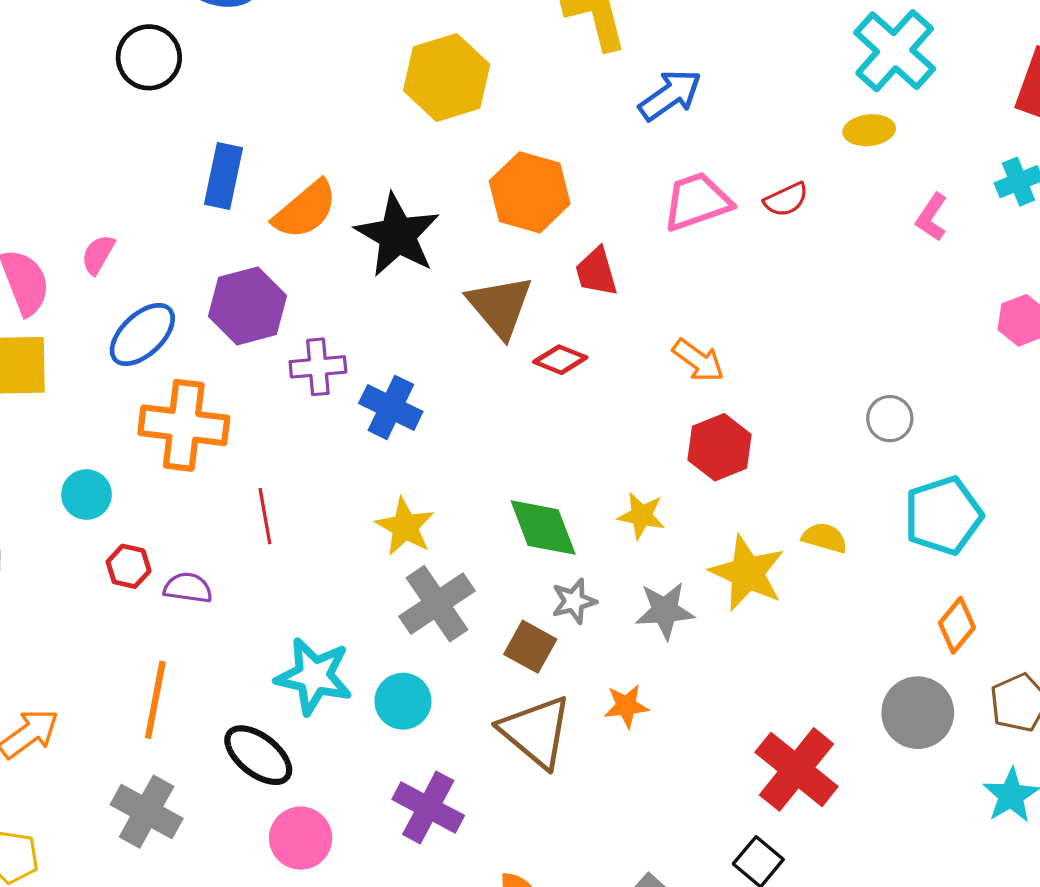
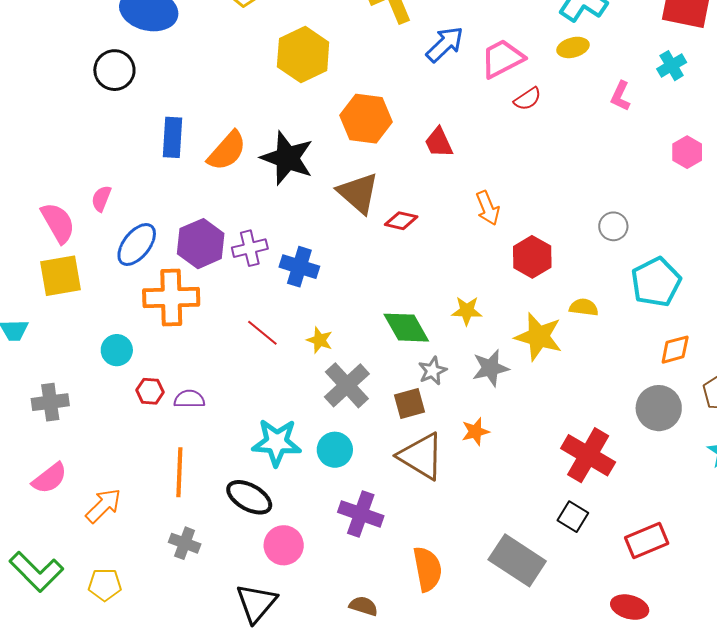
pink trapezoid: (697, 201) -> (502, 59), moved
red trapezoid: (596, 272) -> (439, 142), moved
purple hexagon: (247, 306) -> (201, 244), moved
orange arrow: (698, 360) -> (488, 208), turned 40
red hexagon: (720, 447) -> (532, 257), moved
red line: (265, 516) -> (262, 333), moved, turned -32
yellow star: (405, 527) -> (320, 340), size x0.7
orange diamond: (957, 625) -> (675, 350), turned 44
brown square: (530, 647) -> (409, 403), turned -36
gray cross: (147, 812) -> (185, 543), size x0.7

